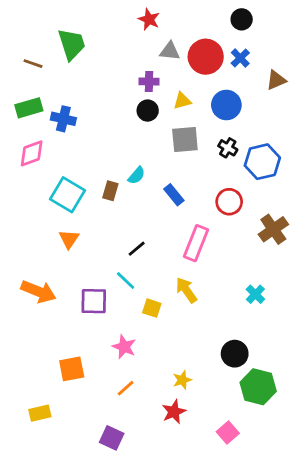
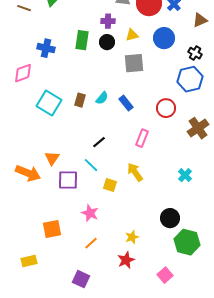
green rectangle: (29, 108) -> (82, 40), moved, turned -66
black cross: (228, 148) -> (195, 53), moved
cyan semicircle: (137, 175) -> (102, 98), moved
orange triangle: (69, 239) -> (52, 158), moved
pink rectangle: (196, 243) -> (142, 138), size x0.7

